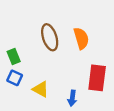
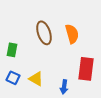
green rectangle: (14, 56) -> (12, 50), turned 32
blue square: (15, 78) -> (13, 78), moved

